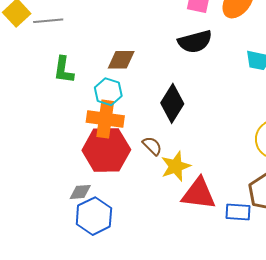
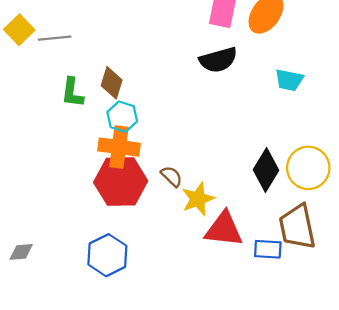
brown diamond: (121, 60) -> (112, 83), moved, turned -72
black diamond: (172, 103) -> (266, 170), moved
gray diamond: (80, 192) -> (21, 252), moved

